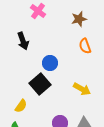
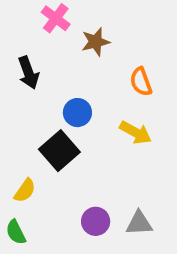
brown star: (79, 19) -> (96, 42), moved
yellow arrow: (82, 89) -> (135, 132), moved

